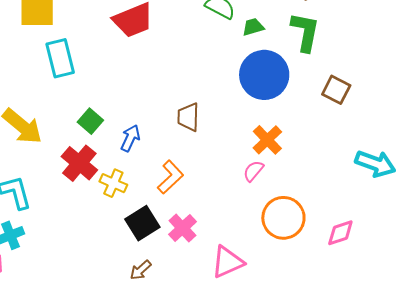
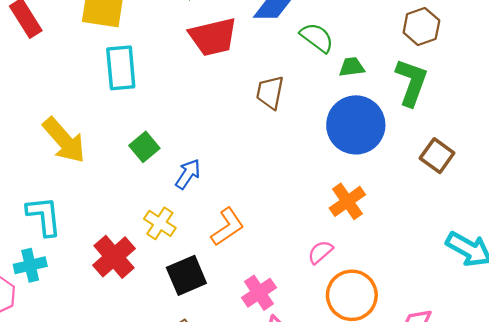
brown trapezoid: (188, 117) -> (270, 92), moved
red cross: (79, 163) -> (114, 257), moved
pink semicircle: (253, 171) -> (320, 252), moved
pink cross: (182, 228) -> (259, 293), moved

